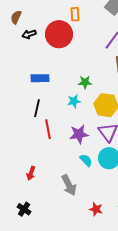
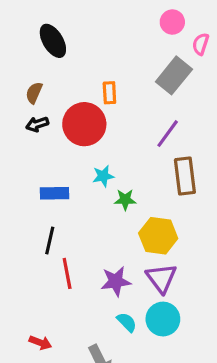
brown semicircle: (16, 17) -> (34, 93), moved
cyan star: (74, 101) -> (103, 176), moved
red arrow: (31, 173) -> (40, 343), turned -88

